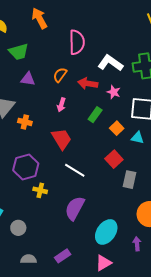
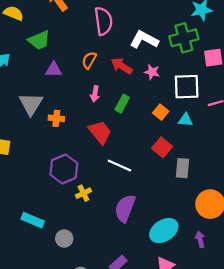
red arrow: (88, 83) -> (122, 66), turned 30
green rectangle: (95, 115) -> (122, 104), moved
yellow cross: (40, 190) -> (83, 193), turned -32
cyan ellipse: (106, 232) -> (164, 231), turned 30

